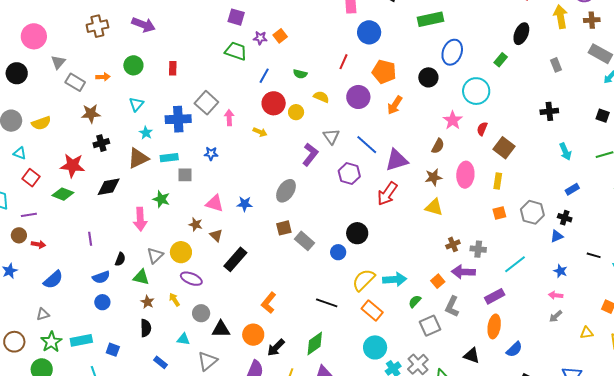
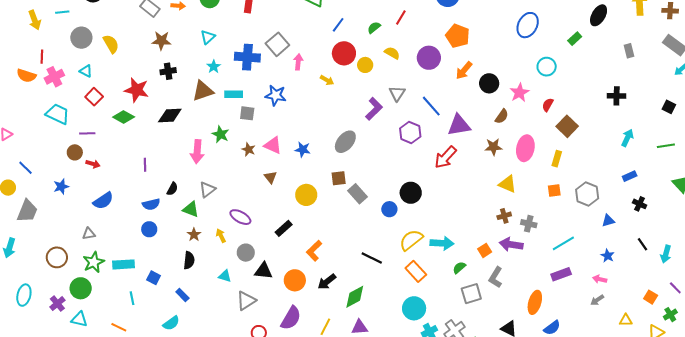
red line: (344, 62) -> (401, 18), moved
green semicircle: (300, 74) -> (374, 28), turned 120
black circle: (428, 77) -> (489, 83), moved
cyan circle: (476, 91) -> (547, 67), size x0.7
yellow semicircle: (41, 123) -> (111, 44), turned -108
cyan arrow: (565, 152) -> (627, 138), turned -138
blue star: (211, 154) -> (276, 95), size x1.5
yellow triangle: (434, 207) -> (508, 184), moved
black cross: (565, 218) -> (640, 204), moved
brown star: (196, 224) -> (248, 149), moved
yellow circle: (181, 252) -> (306, 195), moved
black line: (594, 255) -> (642, 244), turned 32
black rectangle: (235, 259) -> (284, 228), moved, size x0.7
purple rectangle: (495, 296) -> (561, 274), moved
black arrow: (276, 347) -> (327, 282), moved
blue rectangle: (161, 362) -> (182, 295), moved

